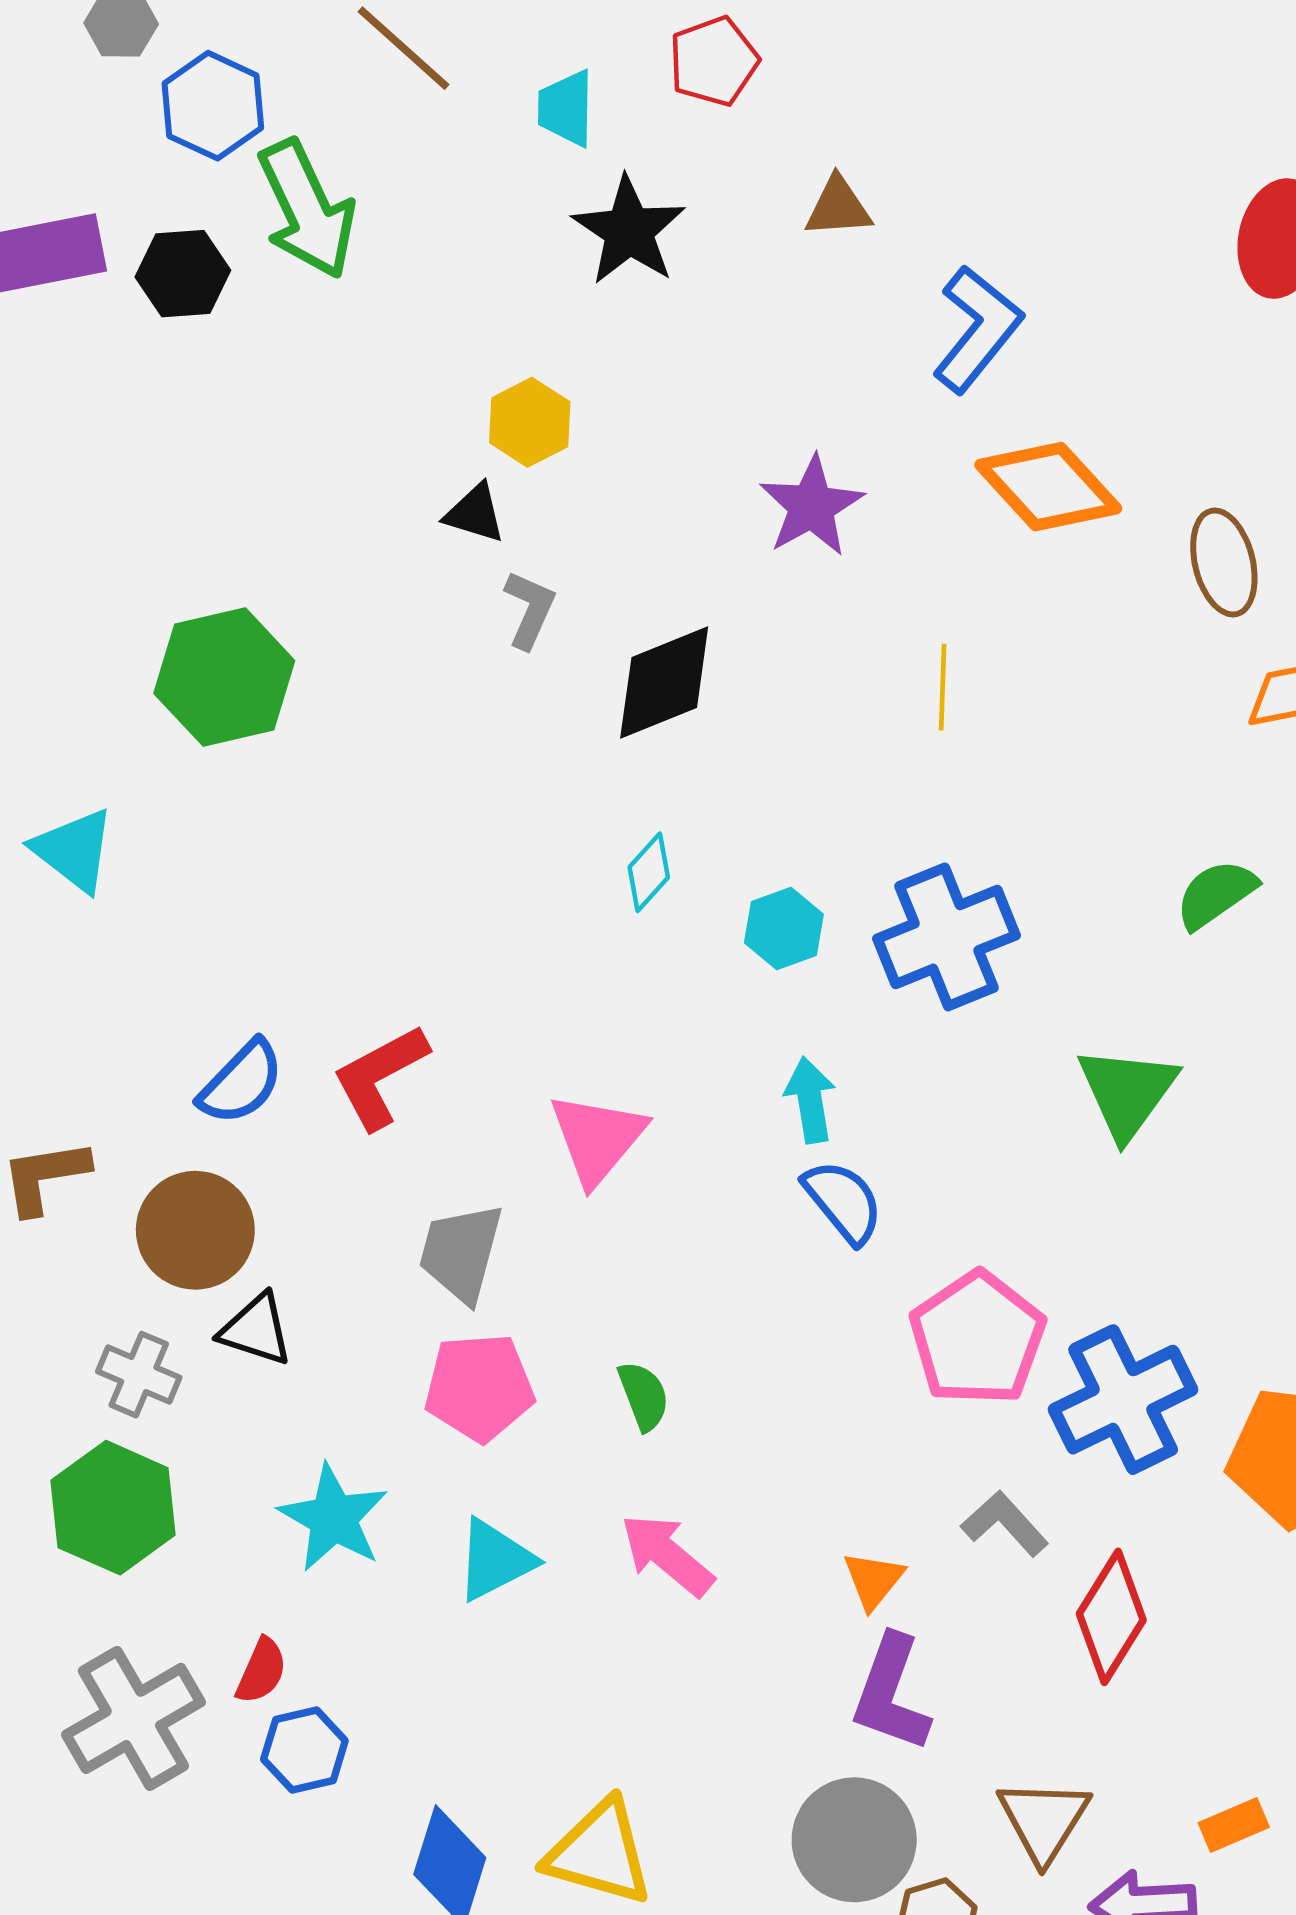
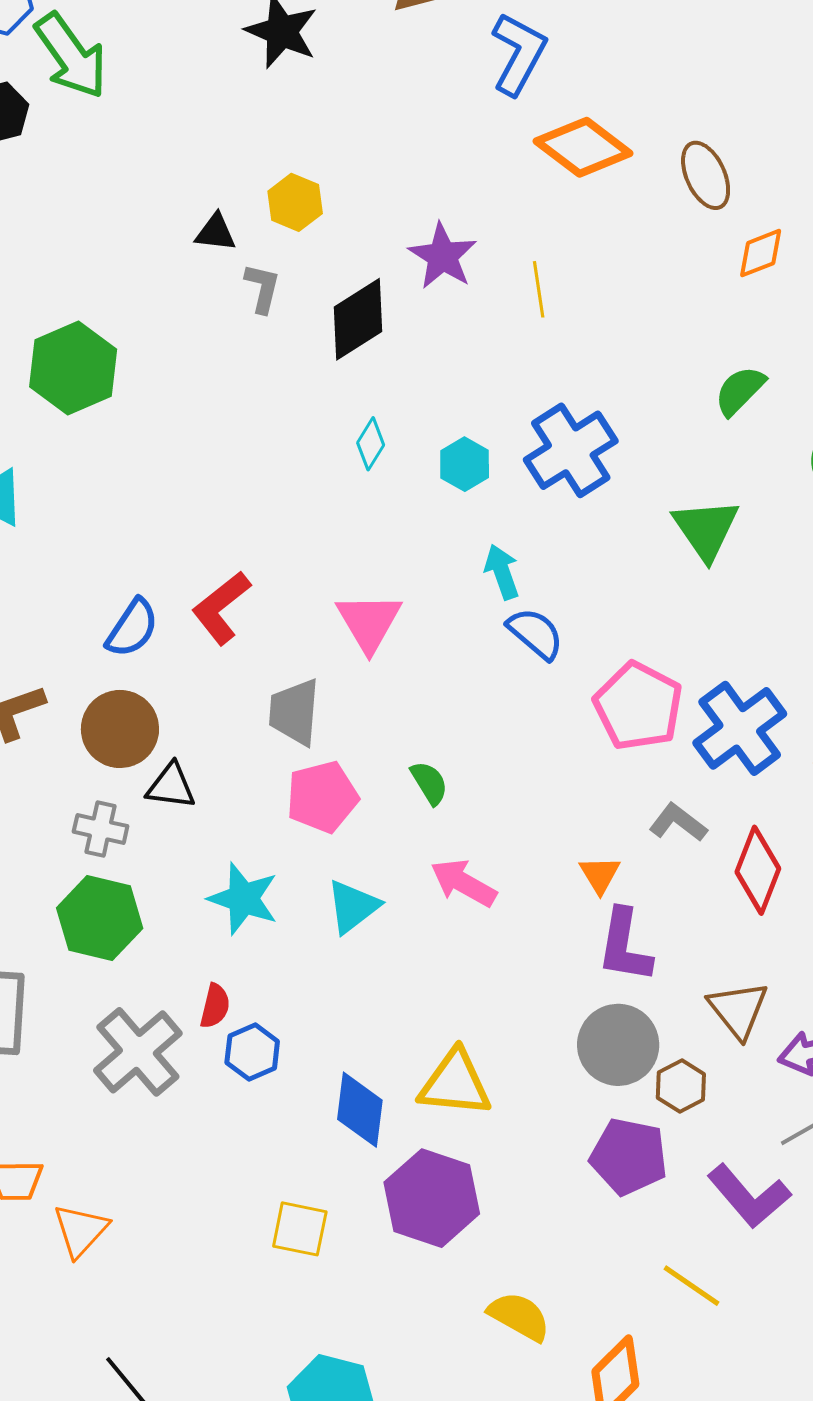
yellow hexagon: (530, 422) -> (295, 202), moved
purple star: (812, 506) -> (443, 256), moved

